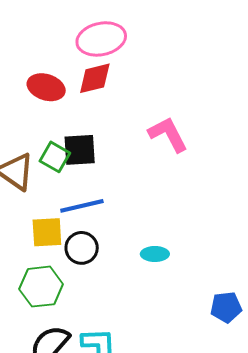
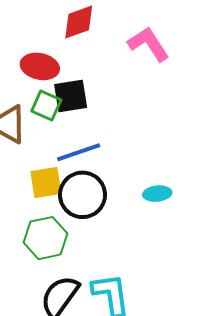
red ellipse: (46, 87) -> (40, 66), moved
pink L-shape: (168, 134) -> (149, 44), moved
black circle: (82, 248) -> (82, 195), size x1.4

